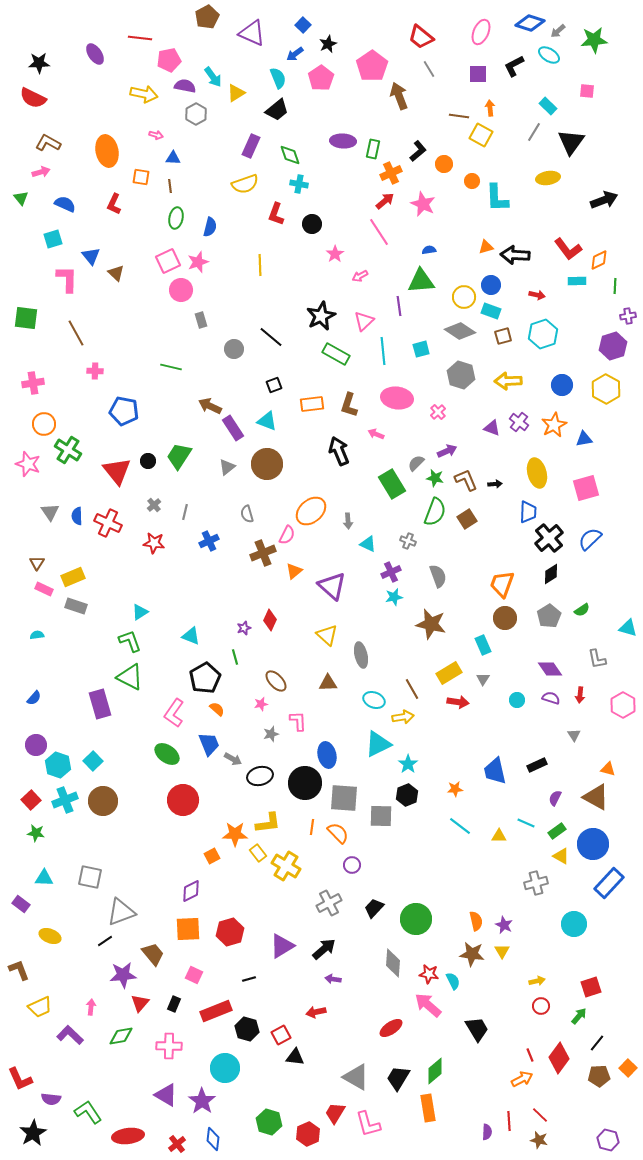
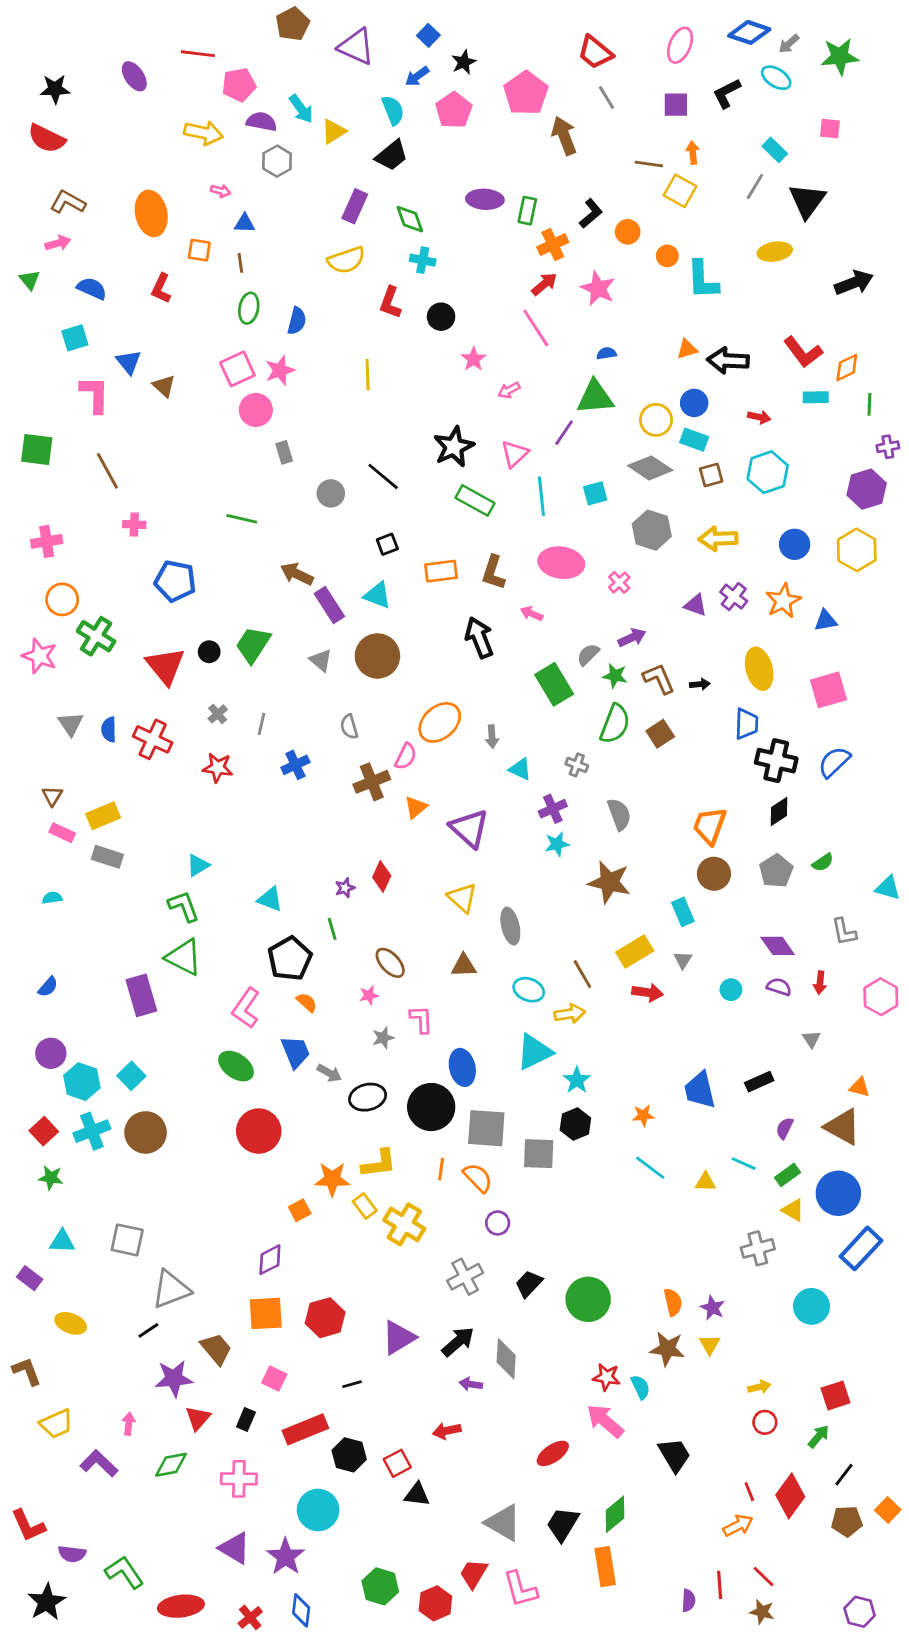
purple line: (399, 306) -> (564, 433), turned 42
gray triangle: (227, 467) -> (321, 660), turned -42
black cross: (549, 538) -> (776, 761), turned -36
gray diamond: (393, 963) -> (506, 1359), moved

